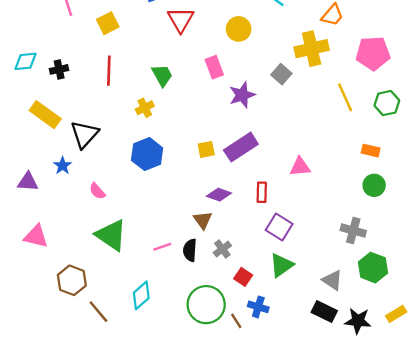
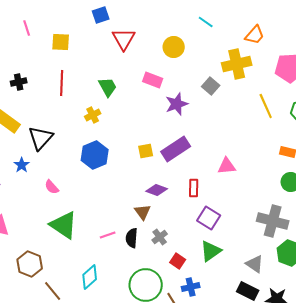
yellow square: (108, 23) -> (61, 42), turned 30
pink rectangle: (214, 67) -> (153, 80), turned -48
gray cross: (353, 230) -> (273, 221), size x1.4
blue cross: (258, 307) -> (191, 287), turned -30

